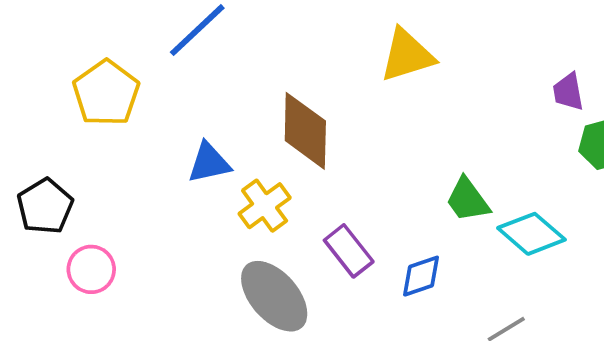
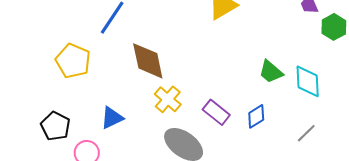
brown diamond: (305, 131) -> (148, 61), moved
blue triangle: (209, 163) -> (112, 118), moved
cyan diamond: (531, 234) -> (308, 81), turned 60

